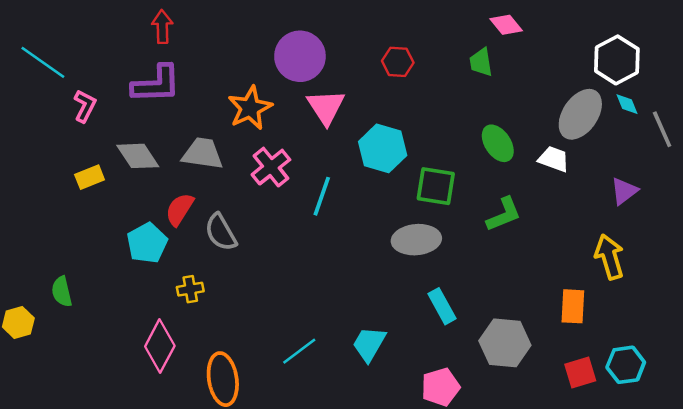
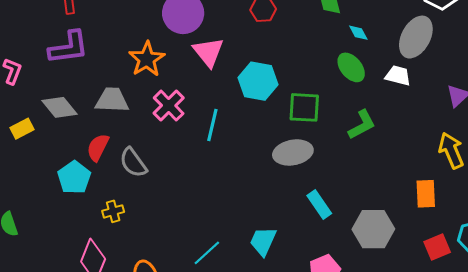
cyan diamond: (627, 104) -> (358, 33), moved

